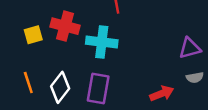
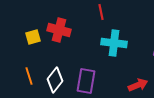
cyan cross: (102, 42) -> (114, 43), moved

